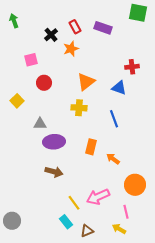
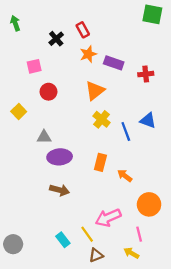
purple rectangle: (103, 28) -> (114, 63), moved
orange star: (71, 49) -> (88, 54), moved
blue triangle: (119, 88) -> (148, 120), moved
yellow cross: (79, 108) -> (102, 119), moved, turned 35
yellow line: (74, 203) -> (87, 234), moved
cyan rectangle: (66, 222) -> (63, 240), moved

